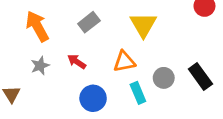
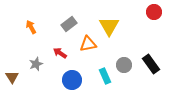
orange arrow: (37, 26) -> (31, 27), size x0.6
orange triangle: (124, 62) -> (88, 44), moved
gray star: (40, 66) -> (36, 64), moved

